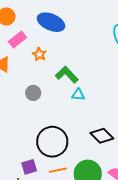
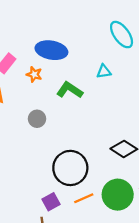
blue ellipse: (51, 22) -> (51, 50), moved
cyan triangle: (78, 95) -> (104, 71), moved

